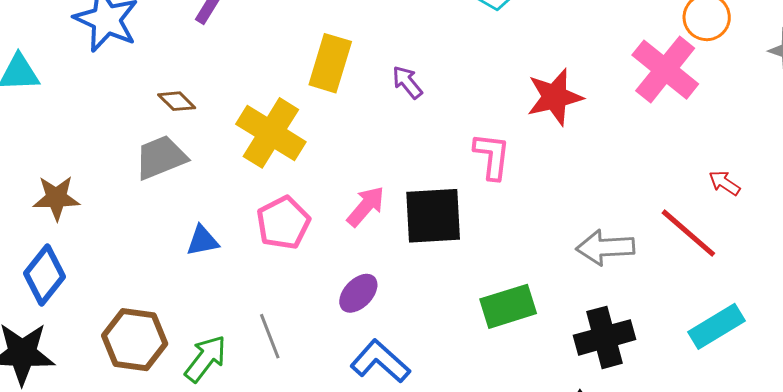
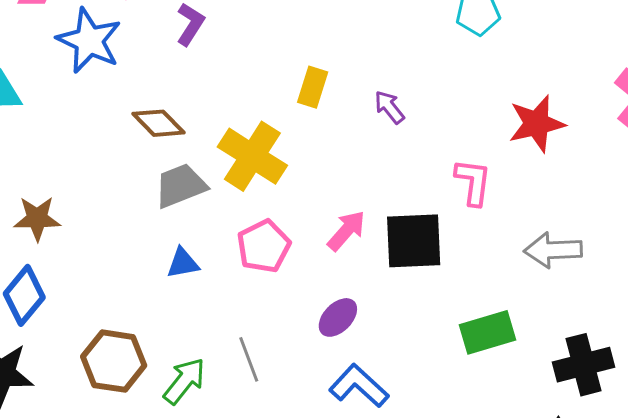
yellow rectangle: (330, 63) -> (313, 87), size x0.7
brown diamond: (177, 101) -> (159, 123), size x1.4
gray trapezoid: (161, 157) -> (181, 186), moved
gray arrow: (605, 247) -> (553, 250), moved

